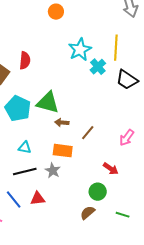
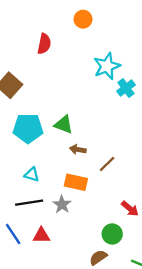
red semicircle: (25, 60) -> (44, 44), moved
green triangle: (48, 103) -> (64, 125), size x0.7
cyan pentagon: (18, 108) -> (28, 128), turned -30

